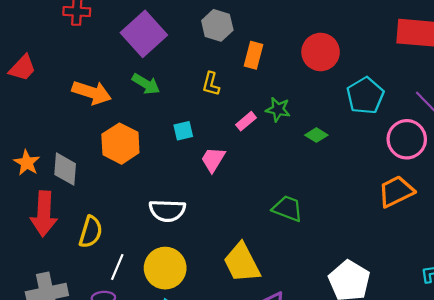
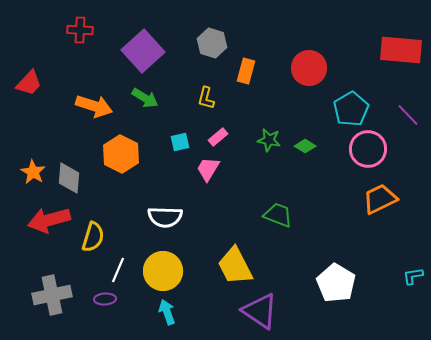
green star: (278, 109) -> (269, 140), moved
pink rectangle: (246, 121) -> (218, 137), moved
pink circle: (407, 139) -> (368, 149), moved
red arrow: (44, 214) -> (49, 220), turned 72

